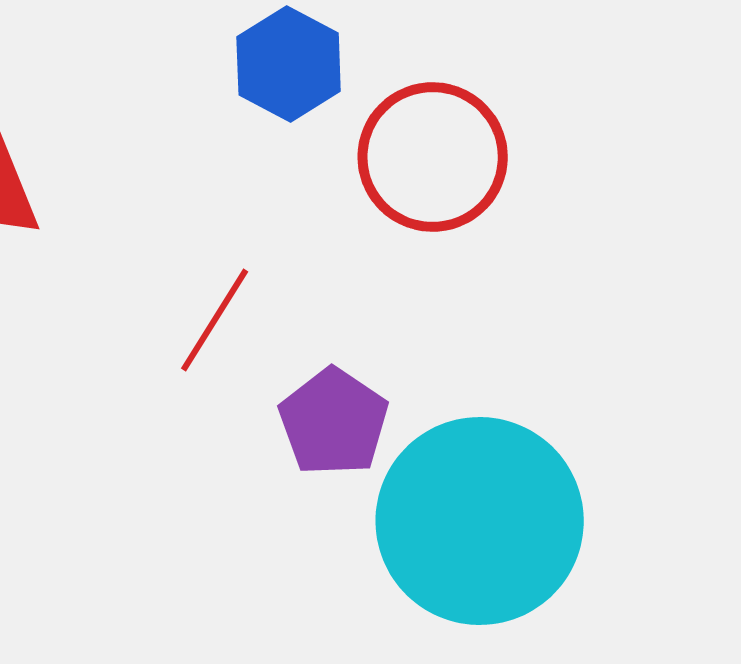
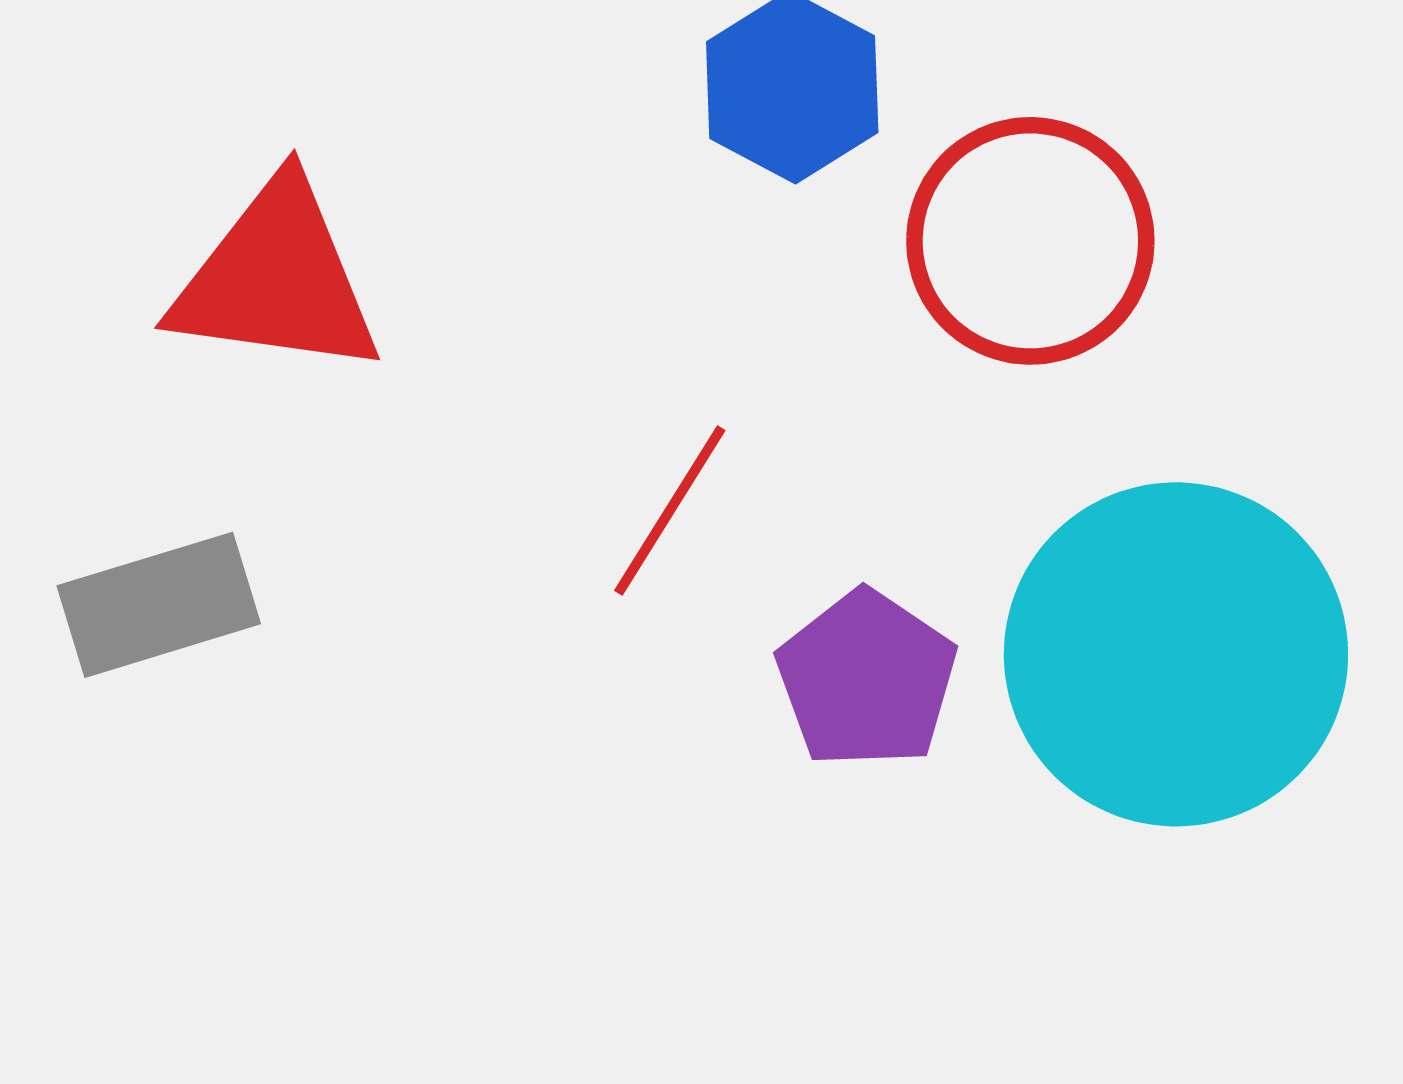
cyan circle: (480, 521) -> (1176, 654), moved

